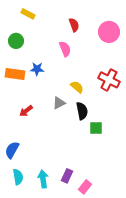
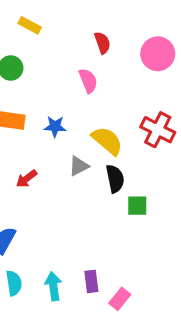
blue star: (37, 69) -> (55, 127), moved
yellow semicircle: (77, 87) -> (107, 141), size x1.5
purple rectangle: (67, 176) -> (91, 281), turned -32

